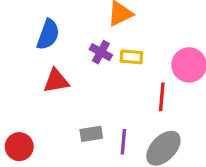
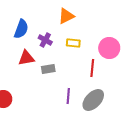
purple cross: (101, 52) -> (45, 40), moved
gray rectangle: (91, 134) -> (48, 69), moved

